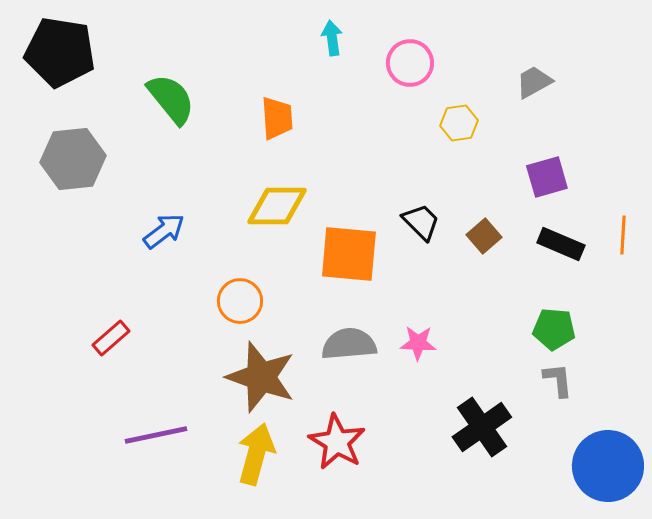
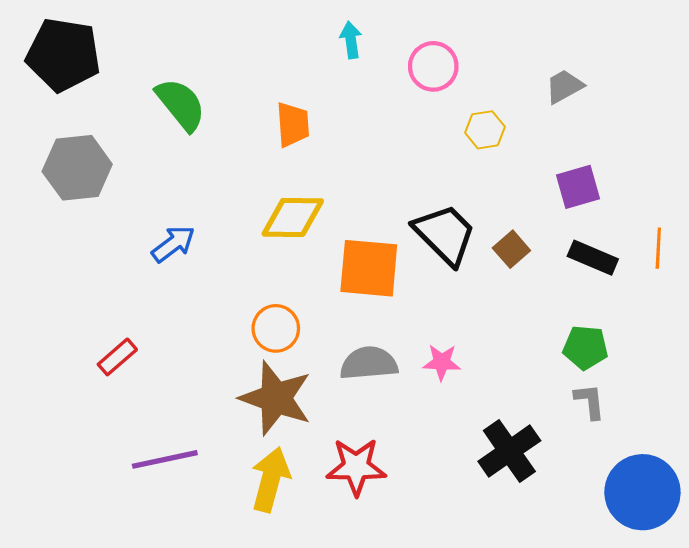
black trapezoid: (421, 222) -> (445, 234), size x1.6
orange circle: (240, 301) -> (276, 328), moved
red star: (337, 442) -> (356, 467), turned -30

